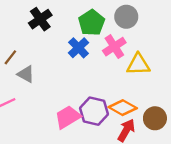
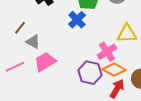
pink cross: (114, 47) -> (107, 52), moved
pink trapezoid: (68, 117) -> (45, 62), moved

